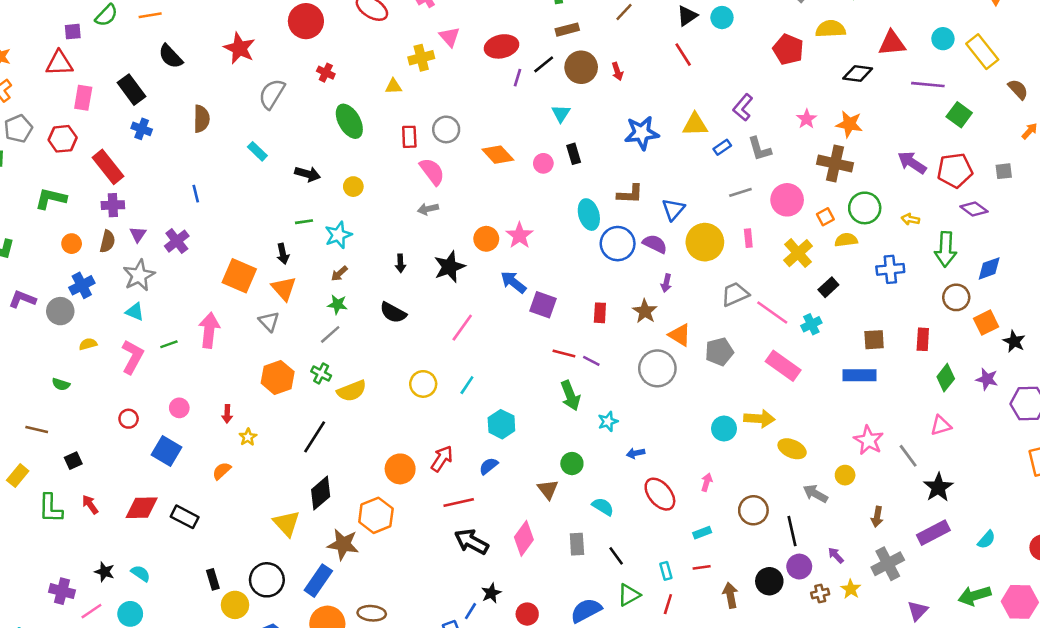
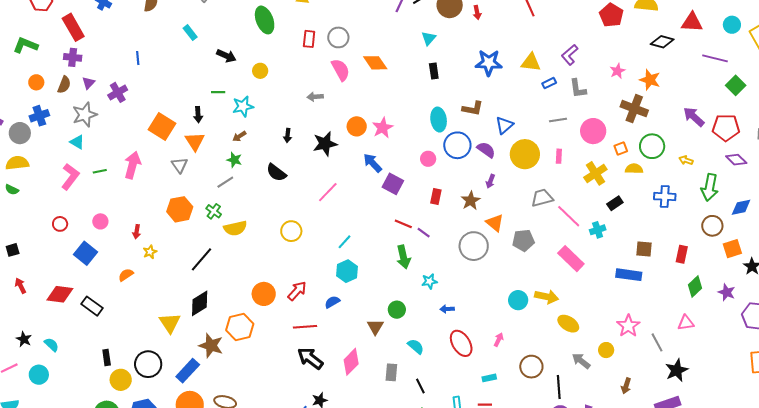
pink circle: (543, 163) -> (428, 159), moved
pink semicircle: (432, 171) -> (341, 70), moved
yellow semicircle: (88, 344) -> (17, 163), moved, size x1.6
cyan line: (467, 385) -> (345, 242), moved

